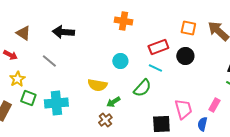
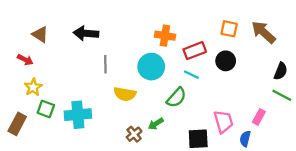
orange cross: (123, 21) -> (165, 36), moved
gray line: (49, 61) -> (105, 64), moved, turned 49
cyan circle: (120, 61) -> (151, 67), size x1.5
green arrow: (113, 102) -> (156, 124), moved

